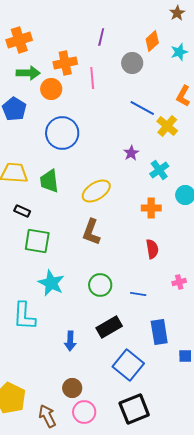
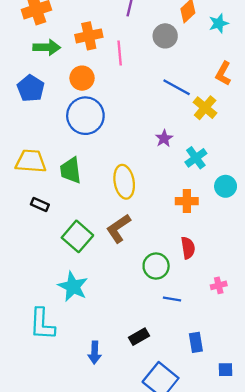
orange circle: (51, 89) -> (82, 78), moved
yellow ellipse: (96, 191) -> (124, 182), turned -68
brown L-shape: (91, 232) -> (118, 228), turned 36
green square: (37, 241) -> (77, 236), moved, turned 32
green circle: (100, 285) -> (156, 266), moved
black rectangle: (109, 327) -> (139, 337), size x0.7
blue rectangle: (159, 332) -> (196, 342), size x0.7

